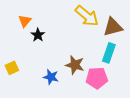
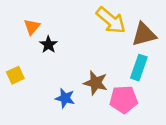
yellow square: (12, 68) -> (15, 75), moved

